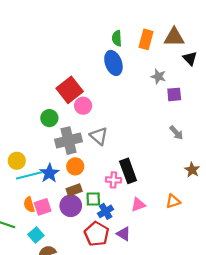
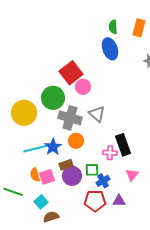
green circle: (49, 118) -> (53, 98), size x1.5
gray cross: (68, 141) -> (70, 118), turned 30
yellow circle: (17, 161) -> (24, 113), moved, size x1.6
brown rectangle: (74, 190) -> (66, 165), moved
pink triangle: (138, 205) -> (132, 175), turned -32
red pentagon: (97, 234) -> (95, 201), turned -30
purple triangle: (124, 234) -> (119, 201), turned -32

